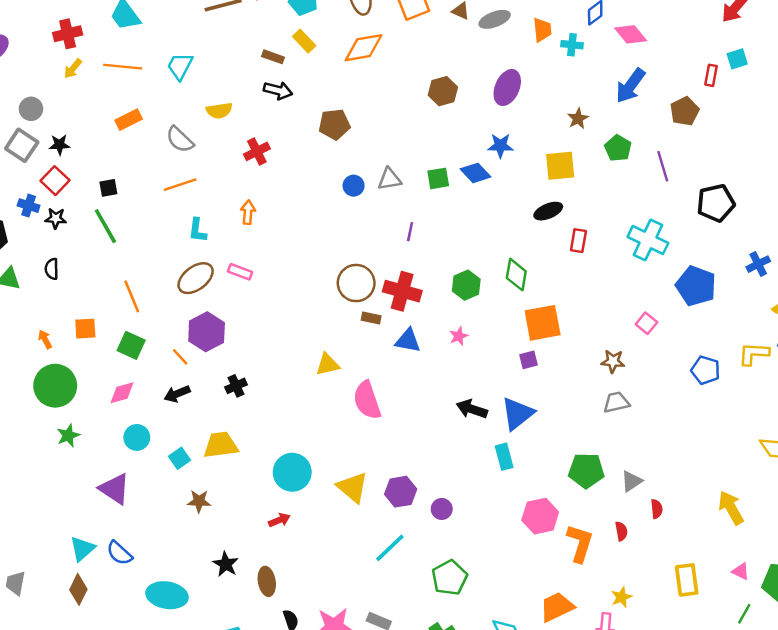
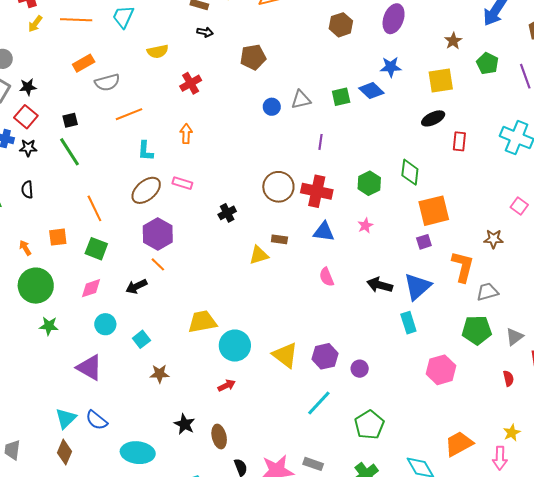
black arrow: (278, 90) -> (205, 32), size x0.7
gray semicircle: (180, 139) -> (107, 82), moved, turned -55
brown rectangle: (371, 318) -> (279, 239), moved
orange line: (180, 357) -> (158, 264), moved
black cross: (236, 386) -> (227, 213), moved
pink semicircle: (367, 400) -> (327, 277), moved, size x0.6
gray trapezoid: (616, 402) -> (487, 292), moved
green star: (68, 436) -> (49, 326), turned 30
yellow trapezoid: (221, 445) -> (202, 322), moved
orange L-shape: (580, 543) -> (463, 267), moved

